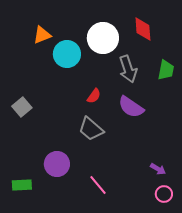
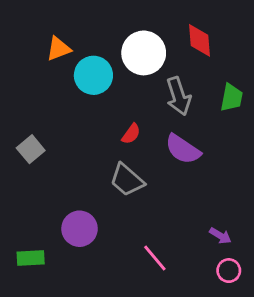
pink line: (98, 185) -> (155, 258), moved

